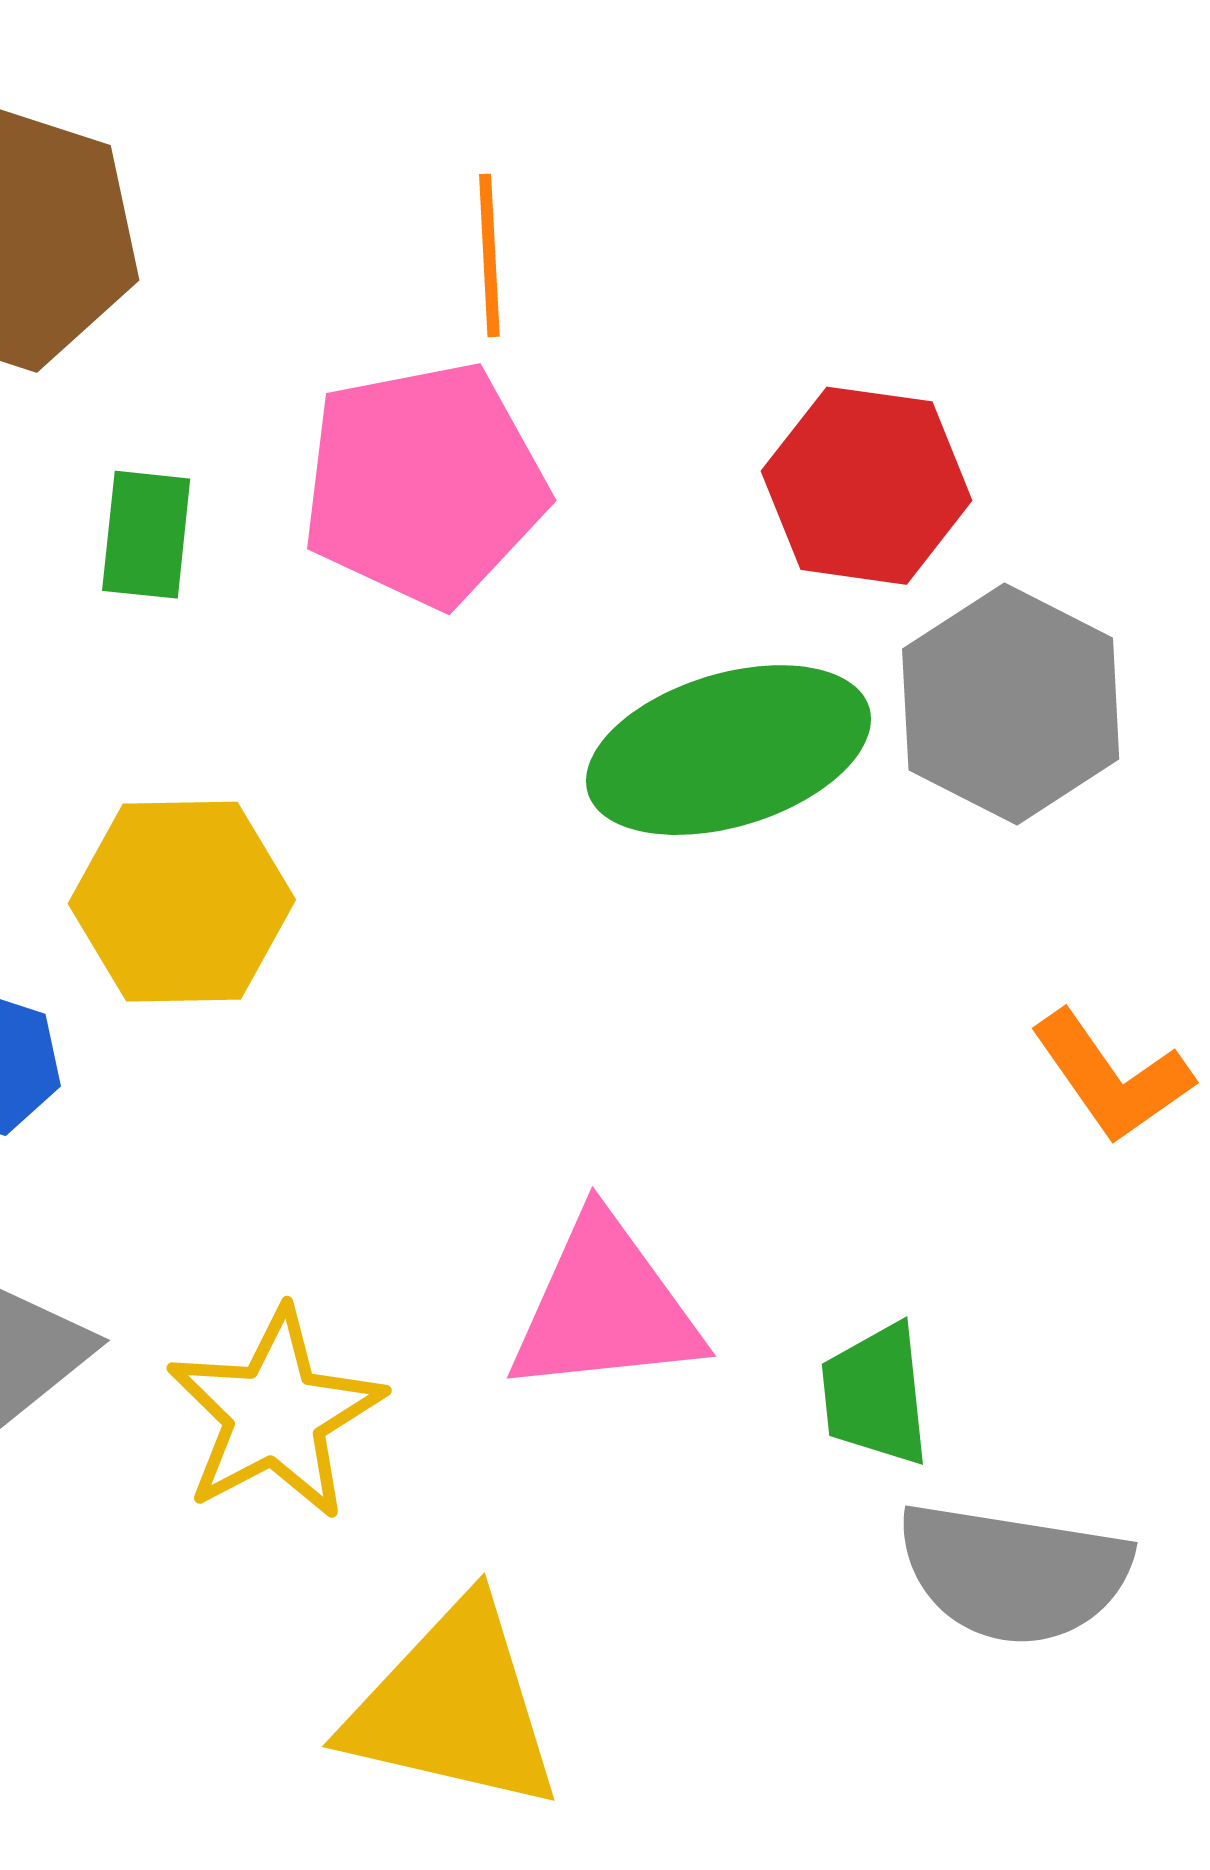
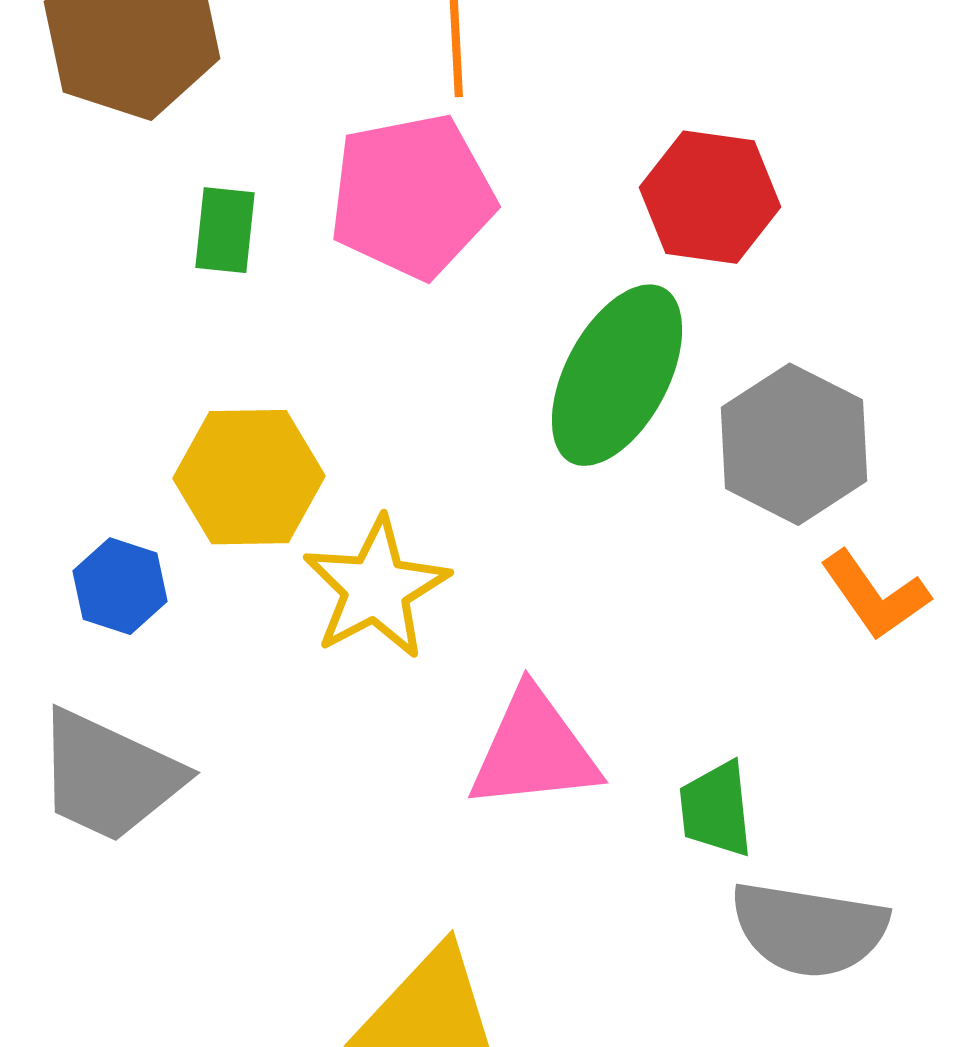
gray hexagon: (1011, 704) -> (794, 444), moved
green ellipse: (728, 750) -> (617, 375), turned -45
yellow star: (275, 1414) -> (376, 588), moved

